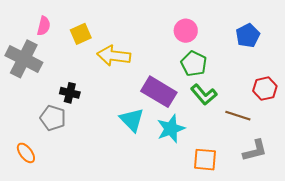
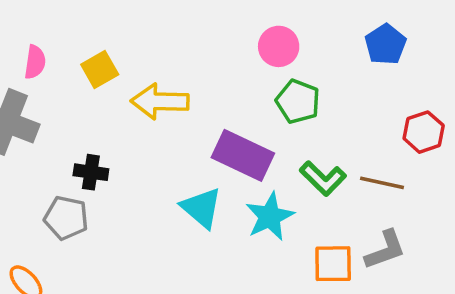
green L-shape: (204, 95) -> (323, 178), moved
gray L-shape: (255, 151) -> (385, 250), moved

